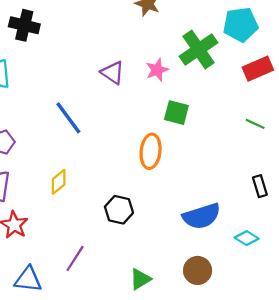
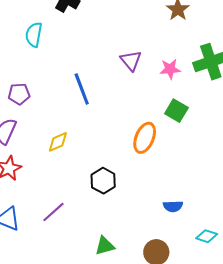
blue semicircle: (202, 216) -> (173, 206), size x0.6
cyan diamond: (247, 238) -> (207, 236), turned -30

